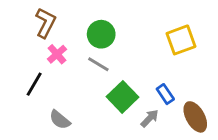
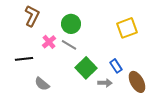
pink cross: (57, 54) -> (49, 42), moved
black line: (34, 84) -> (24, 59), turned 54
gray arrow: (150, 118) -> (105, 83), turned 48

